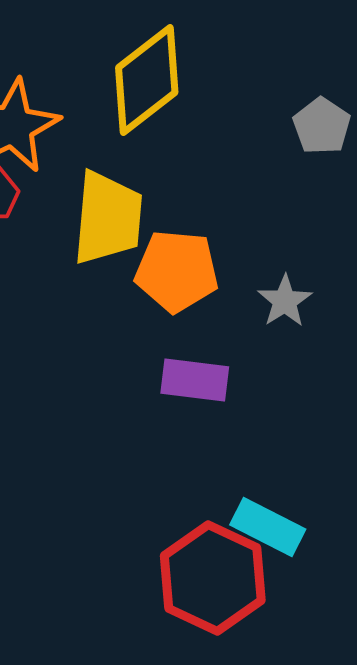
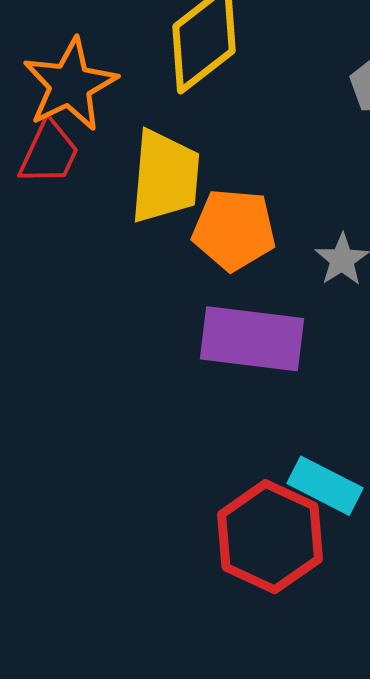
purple rectangle: (195, 380) -> (252, 339), size x1.5

